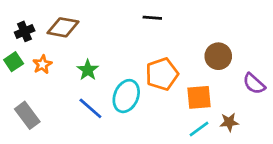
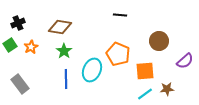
black line: (152, 18) -> (120, 15), moved
brown diamond: (63, 27) -> (60, 27), moved
orange pentagon: (162, 74) -> (118, 54), turned -30
purple semicircle: (254, 84) -> (185, 61), turned -84
blue line: (90, 108) -> (66, 79), turned 48

